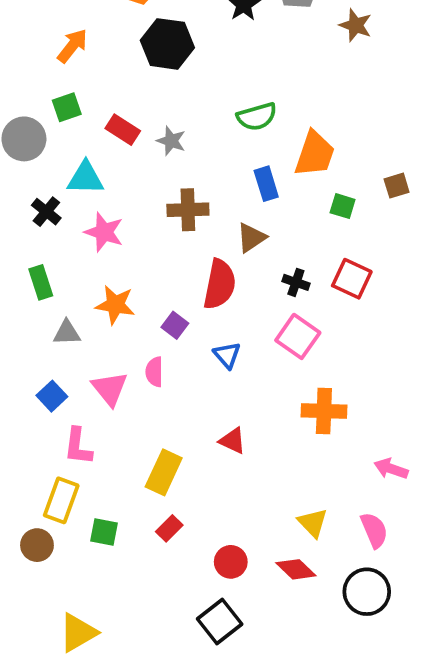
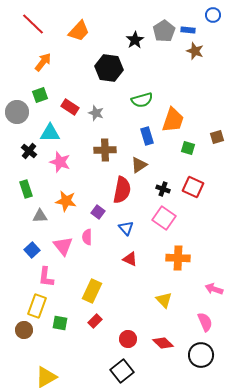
black hexagon: (167, 44) -> (109, 68), moved
red triangle: (233, 441) -> (130, 259), moved
yellow triangle: (313, 523) -> (164, 300), moved

